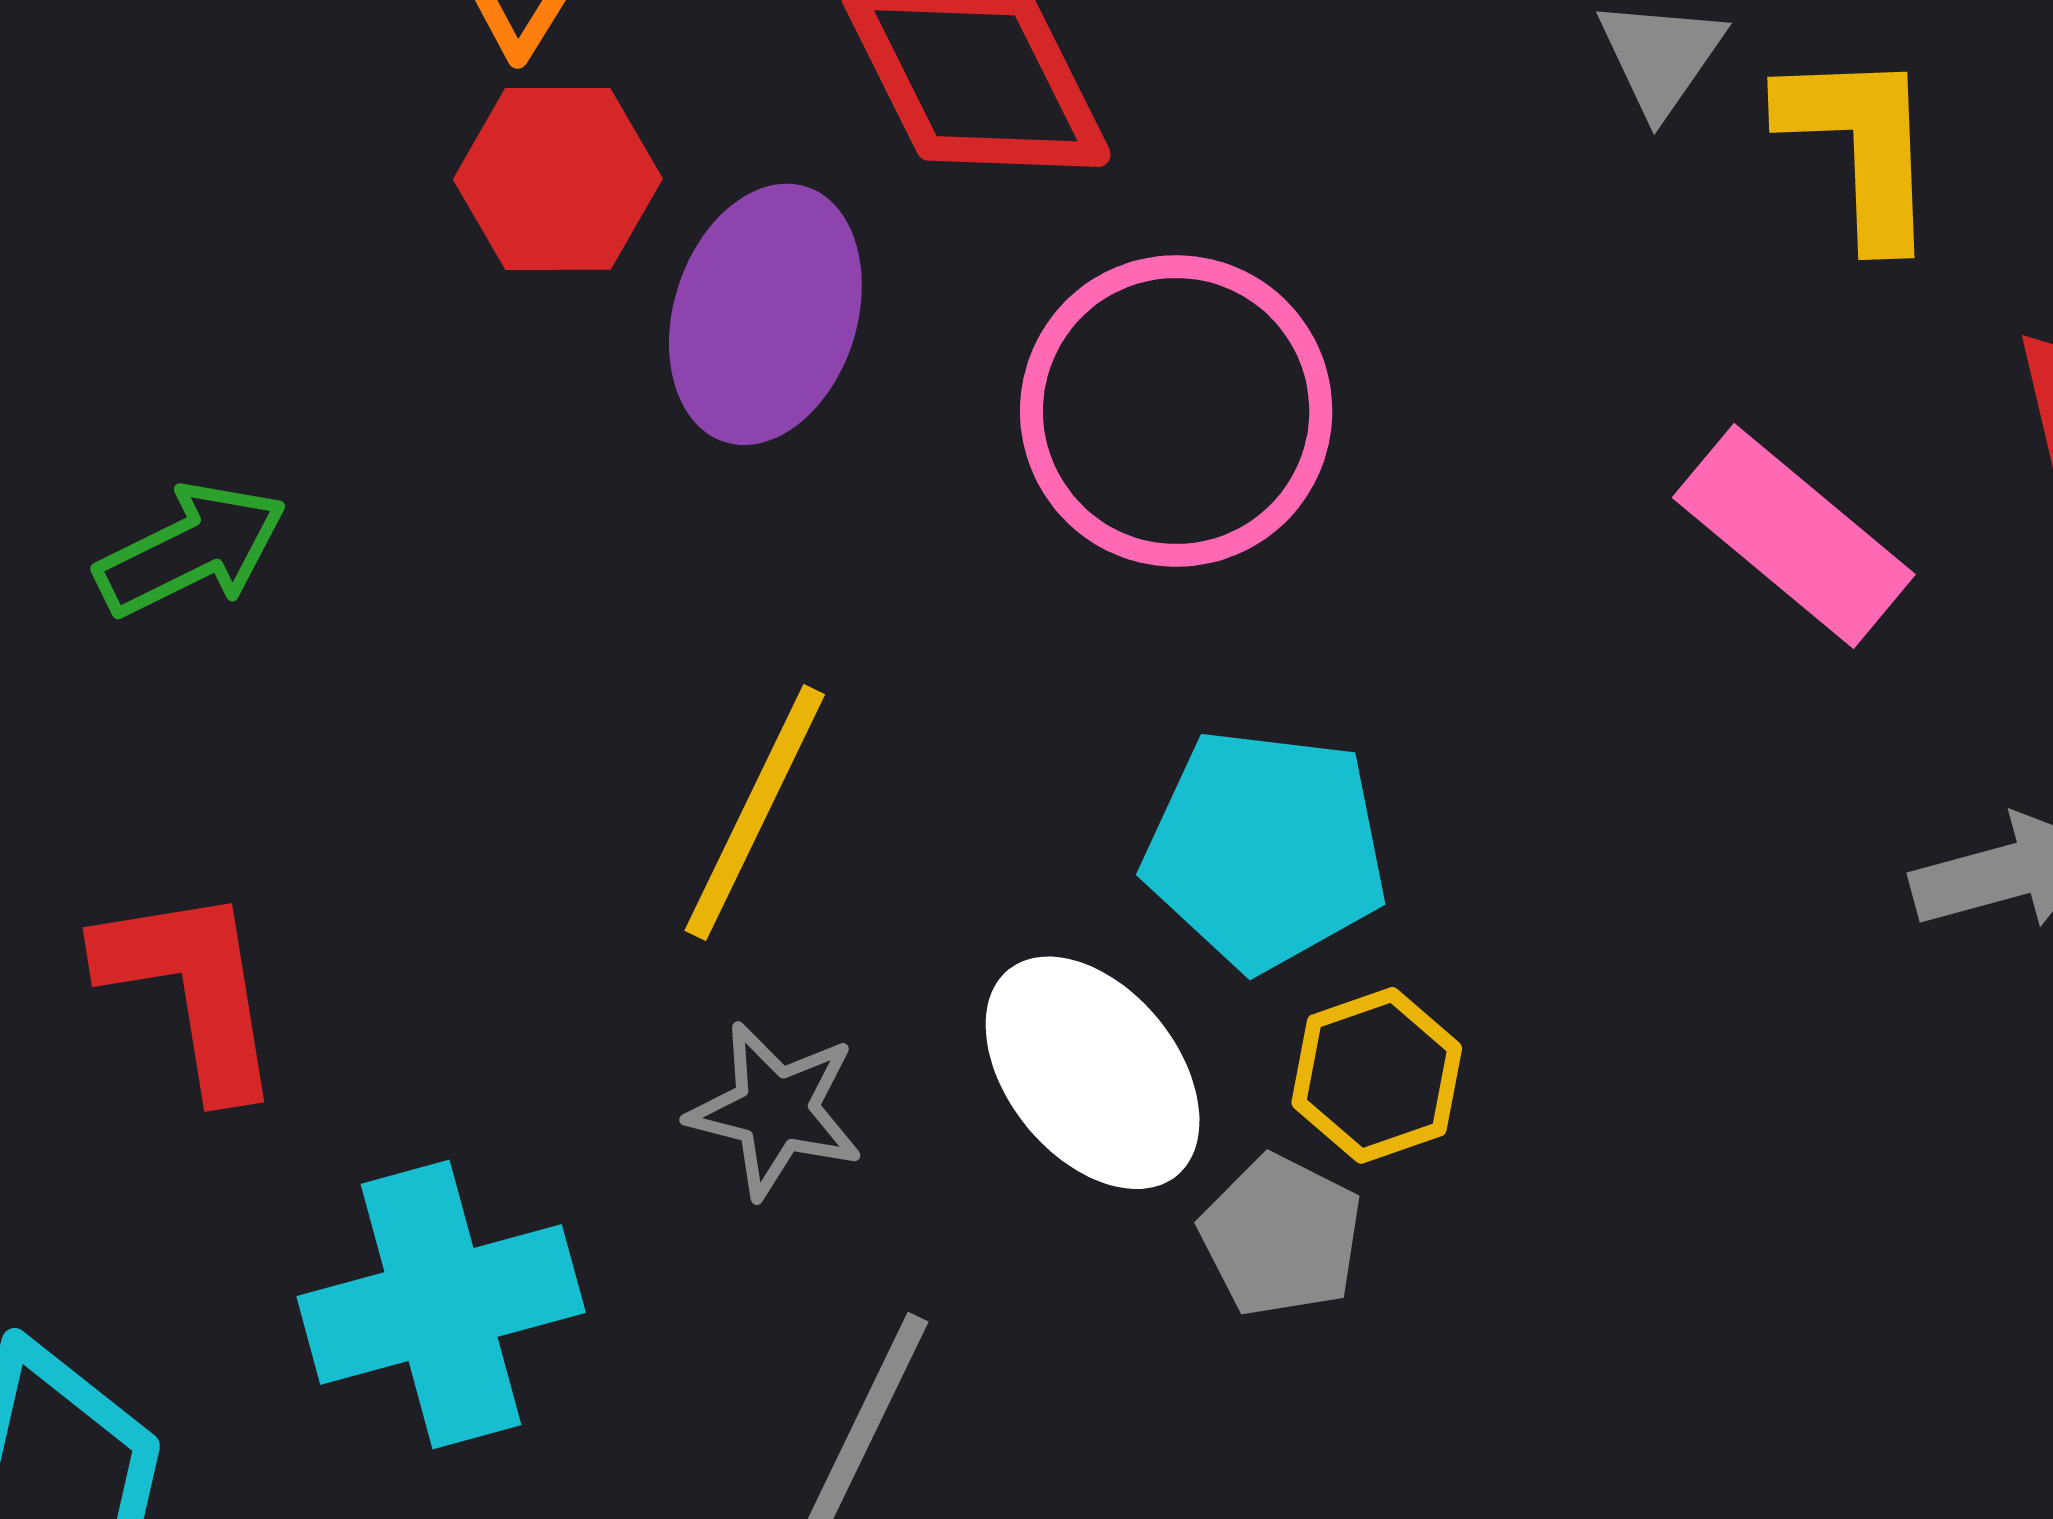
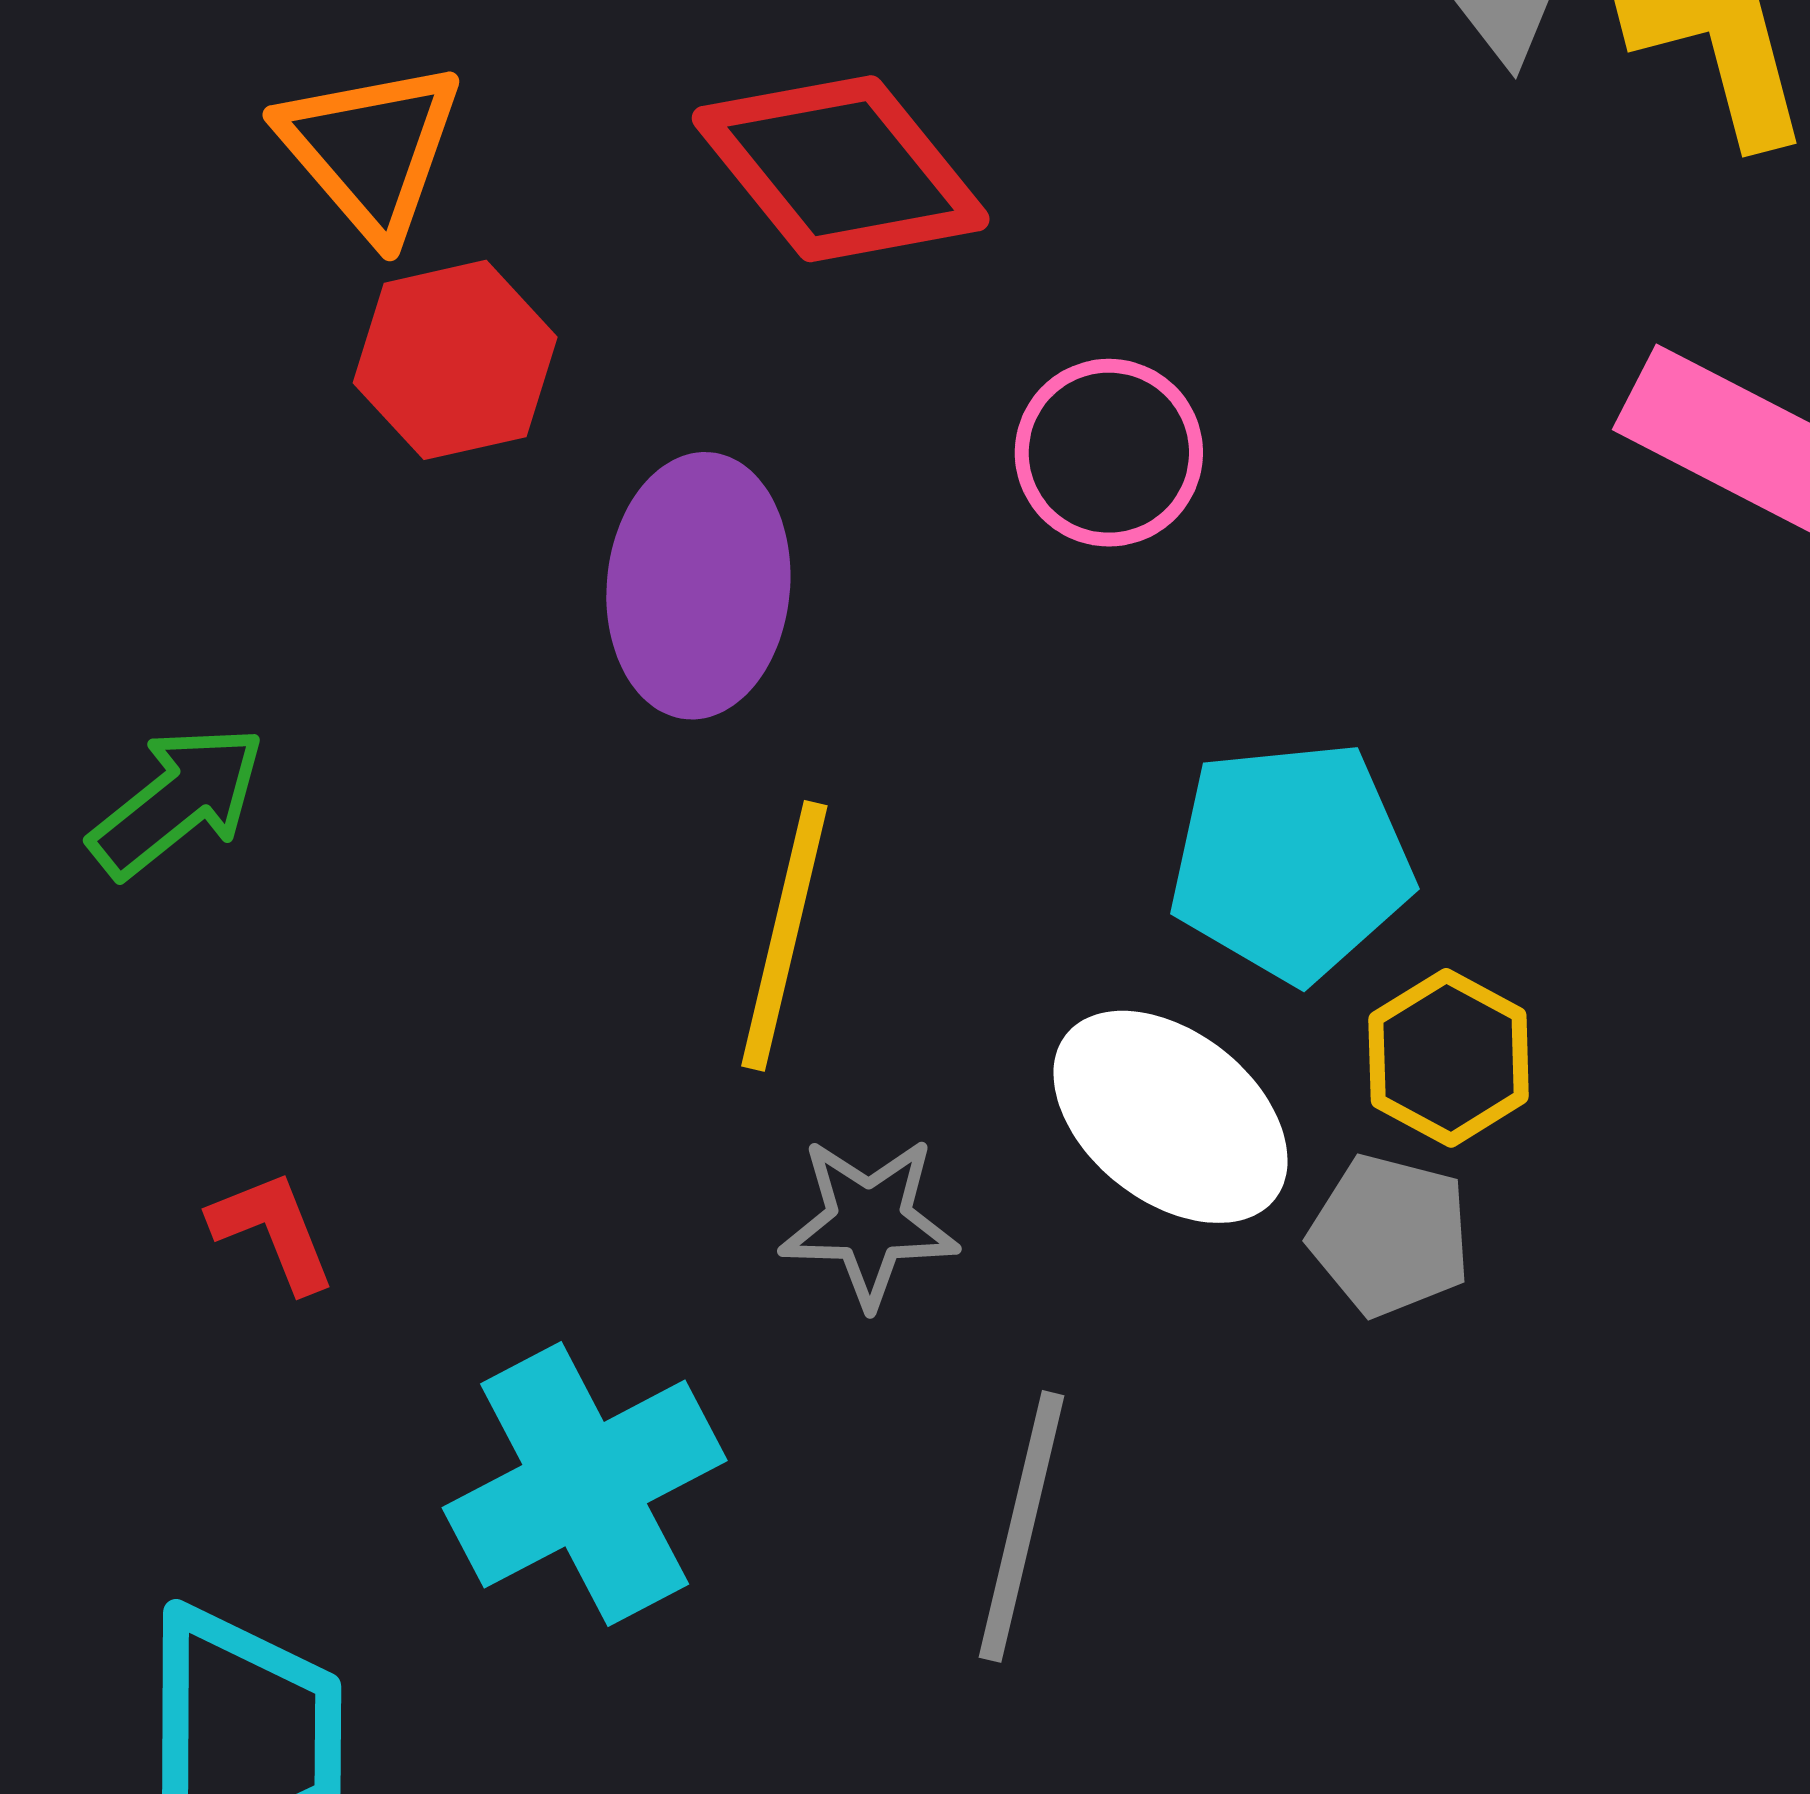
purple ellipse: (765, 314) -> (698, 586), moved
pink circle: (1176, 411) -> (1109, 453), size x0.6
red L-shape: (191, 990) -> (273, 1231), size x0.6

